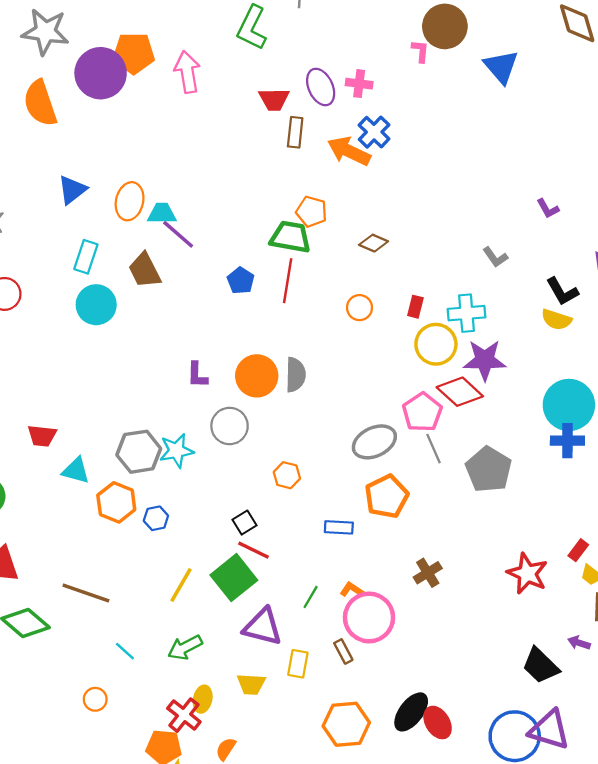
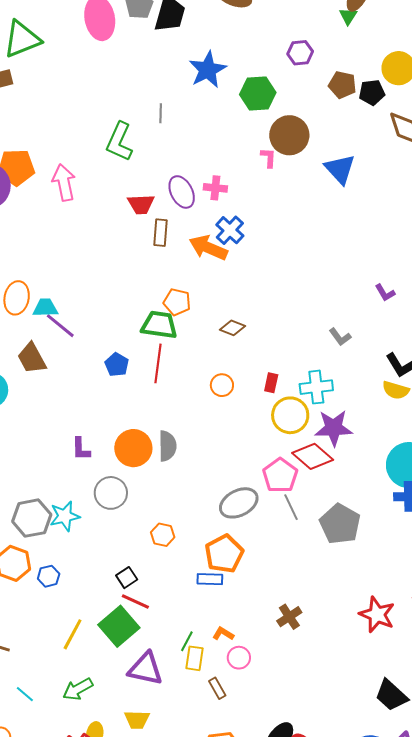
orange pentagon: (387, 496) -> (224, 554), moved
pink circle: (369, 617) -> (239, 658), size x0.5
yellow rectangle: (298, 664) -> (194, 658), moved

